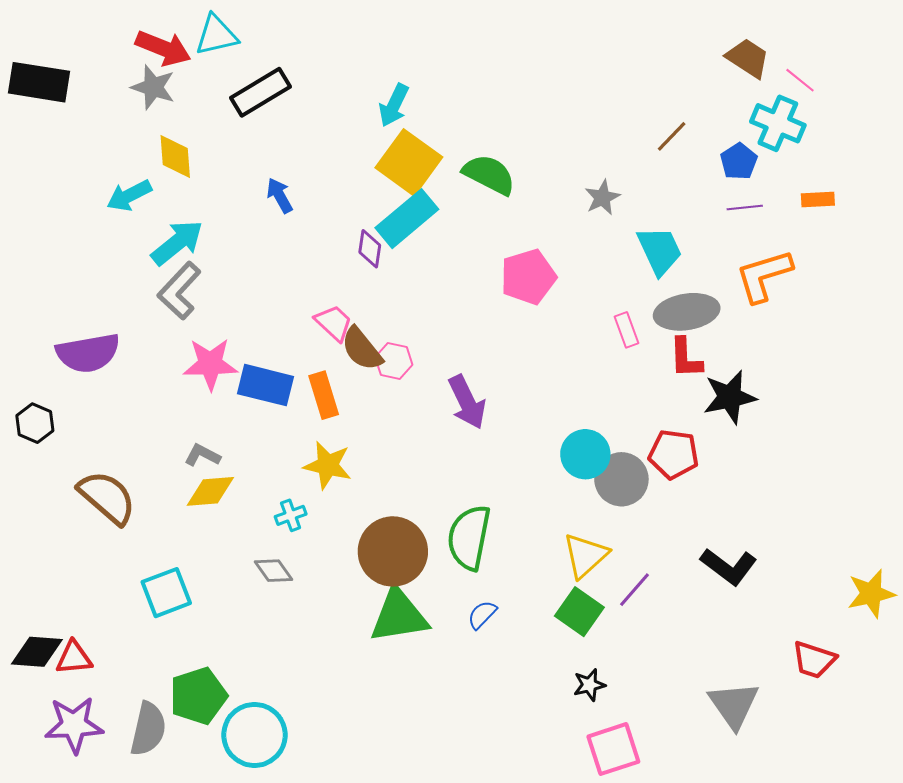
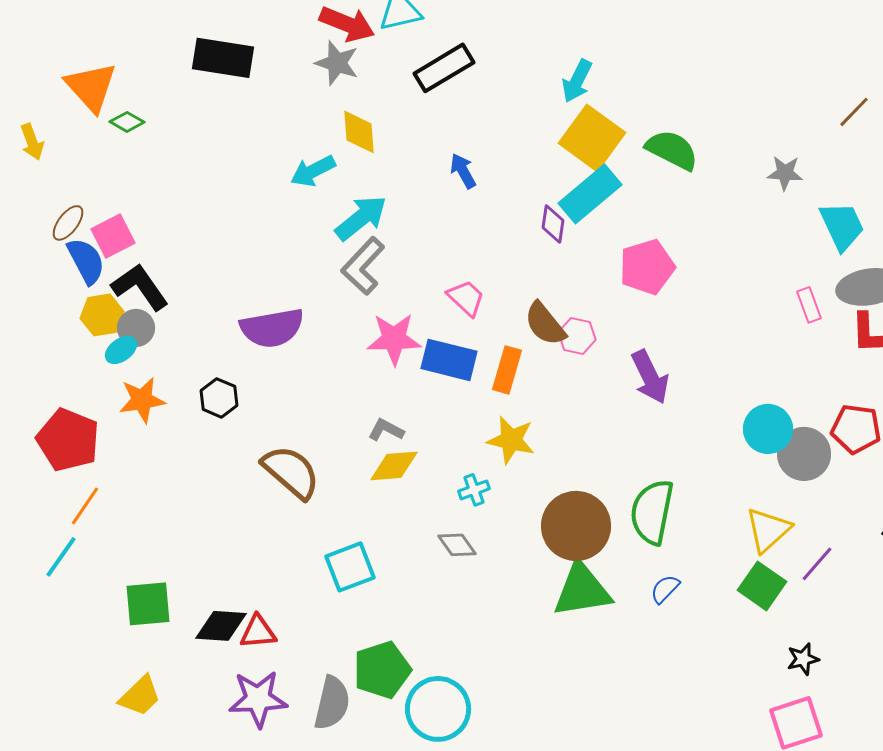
gray star: (602, 198) -> (785, 173), turned 30
pink pentagon: (528, 277) -> (647, 267), moved
pink trapezoid: (334, 323) -> (466, 298), moved
orange rectangle: (324, 395) -> (507, 370), turned 33
black star: (589, 685) -> (803, 659), moved

